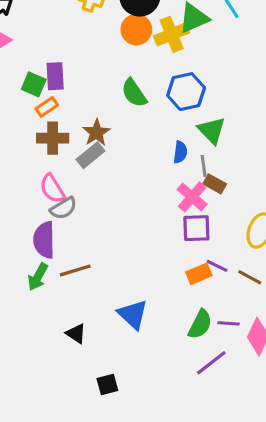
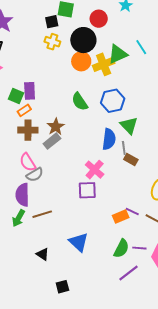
blue semicircle: (180, 152) -> (109, 139), size x1.5
pink cross: (192, 197) -> (95, 170), moved
purple square: (196, 228) -> (87, 190), moved

